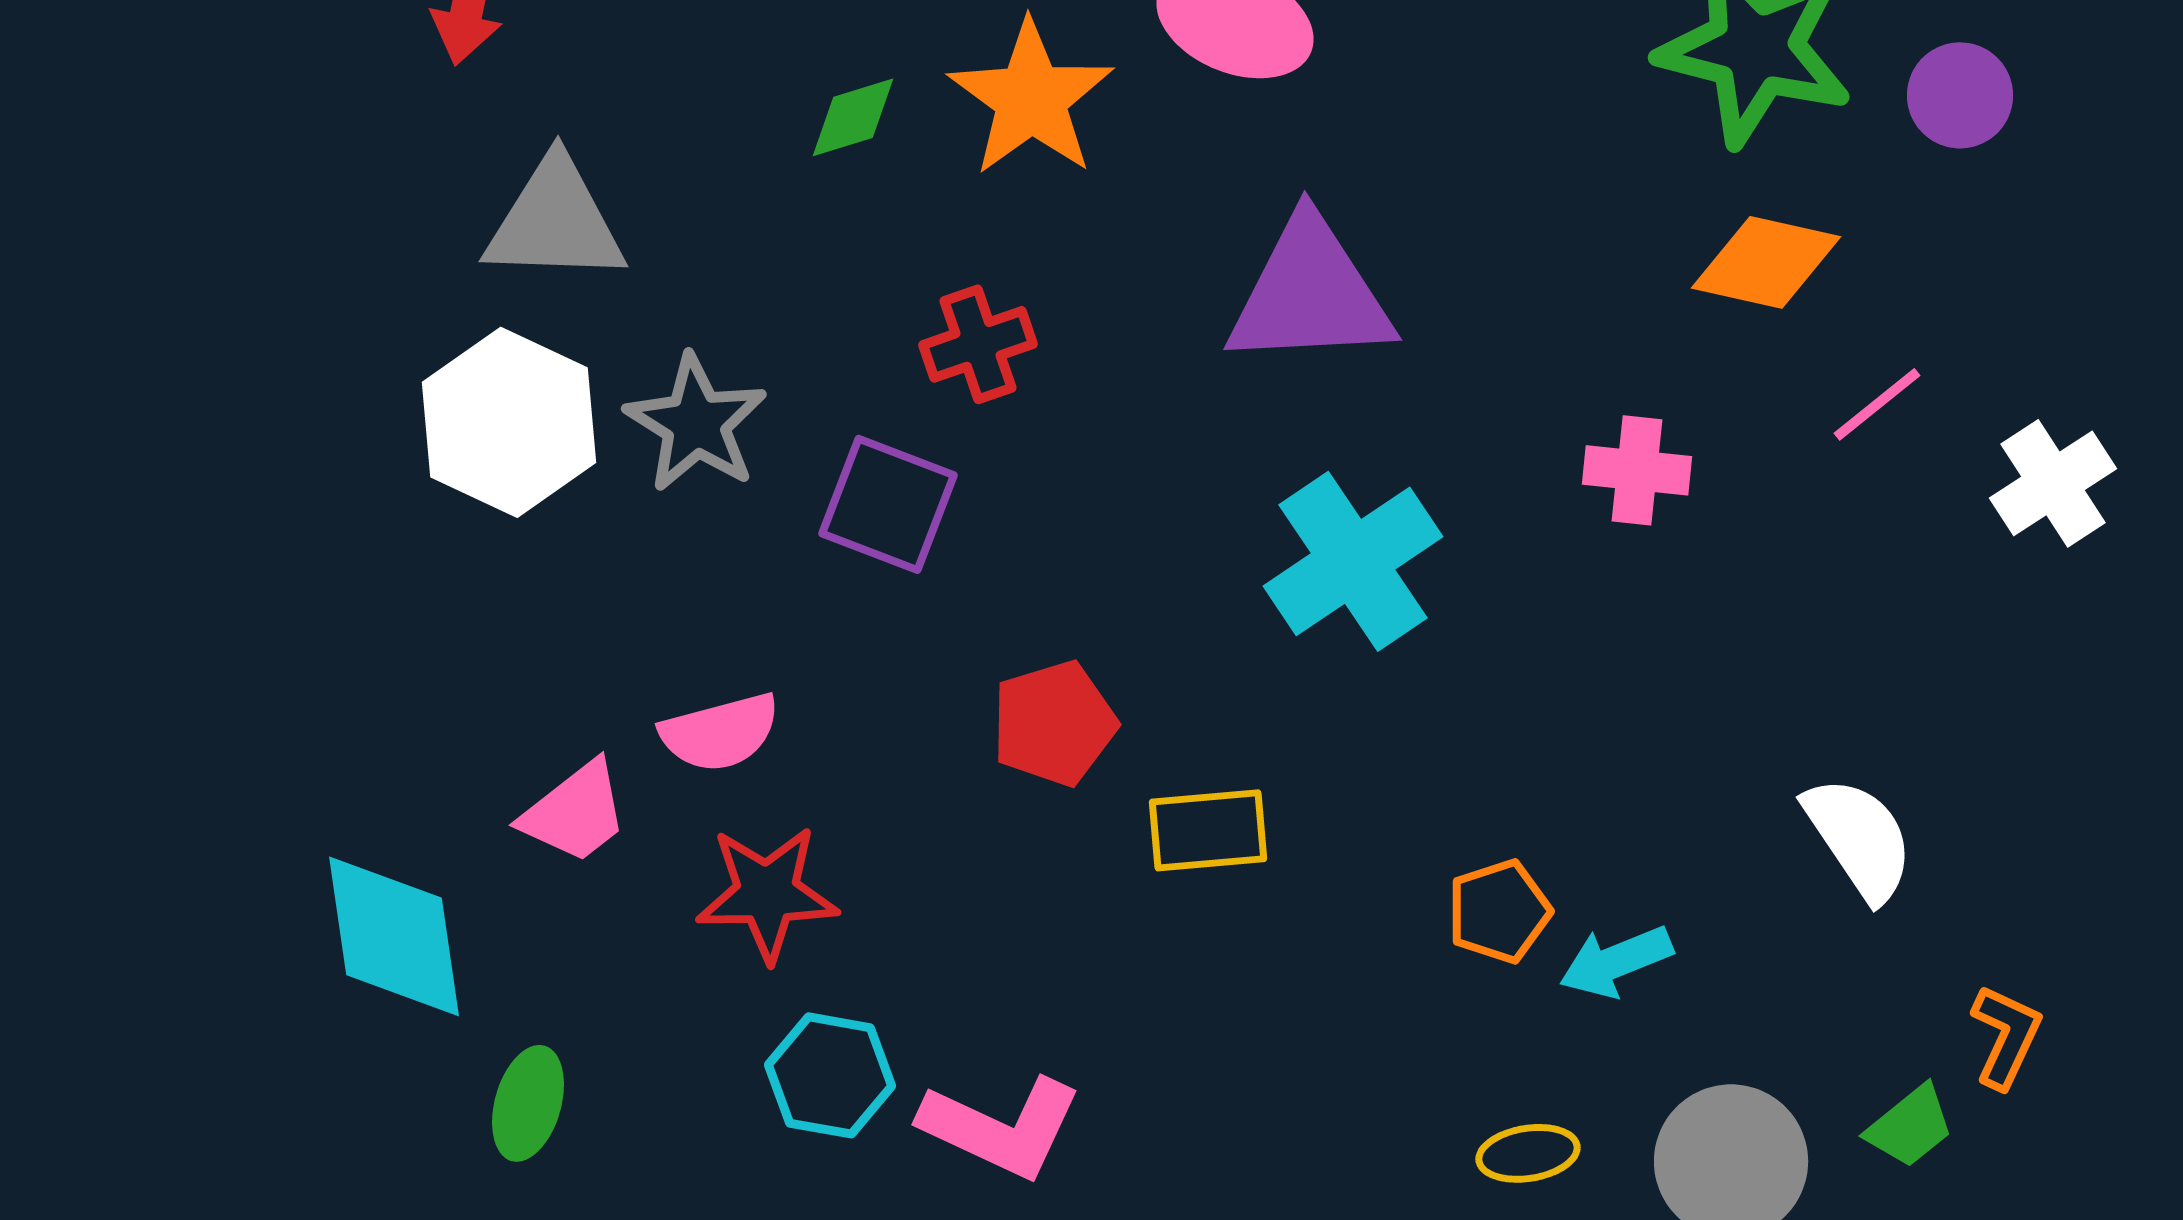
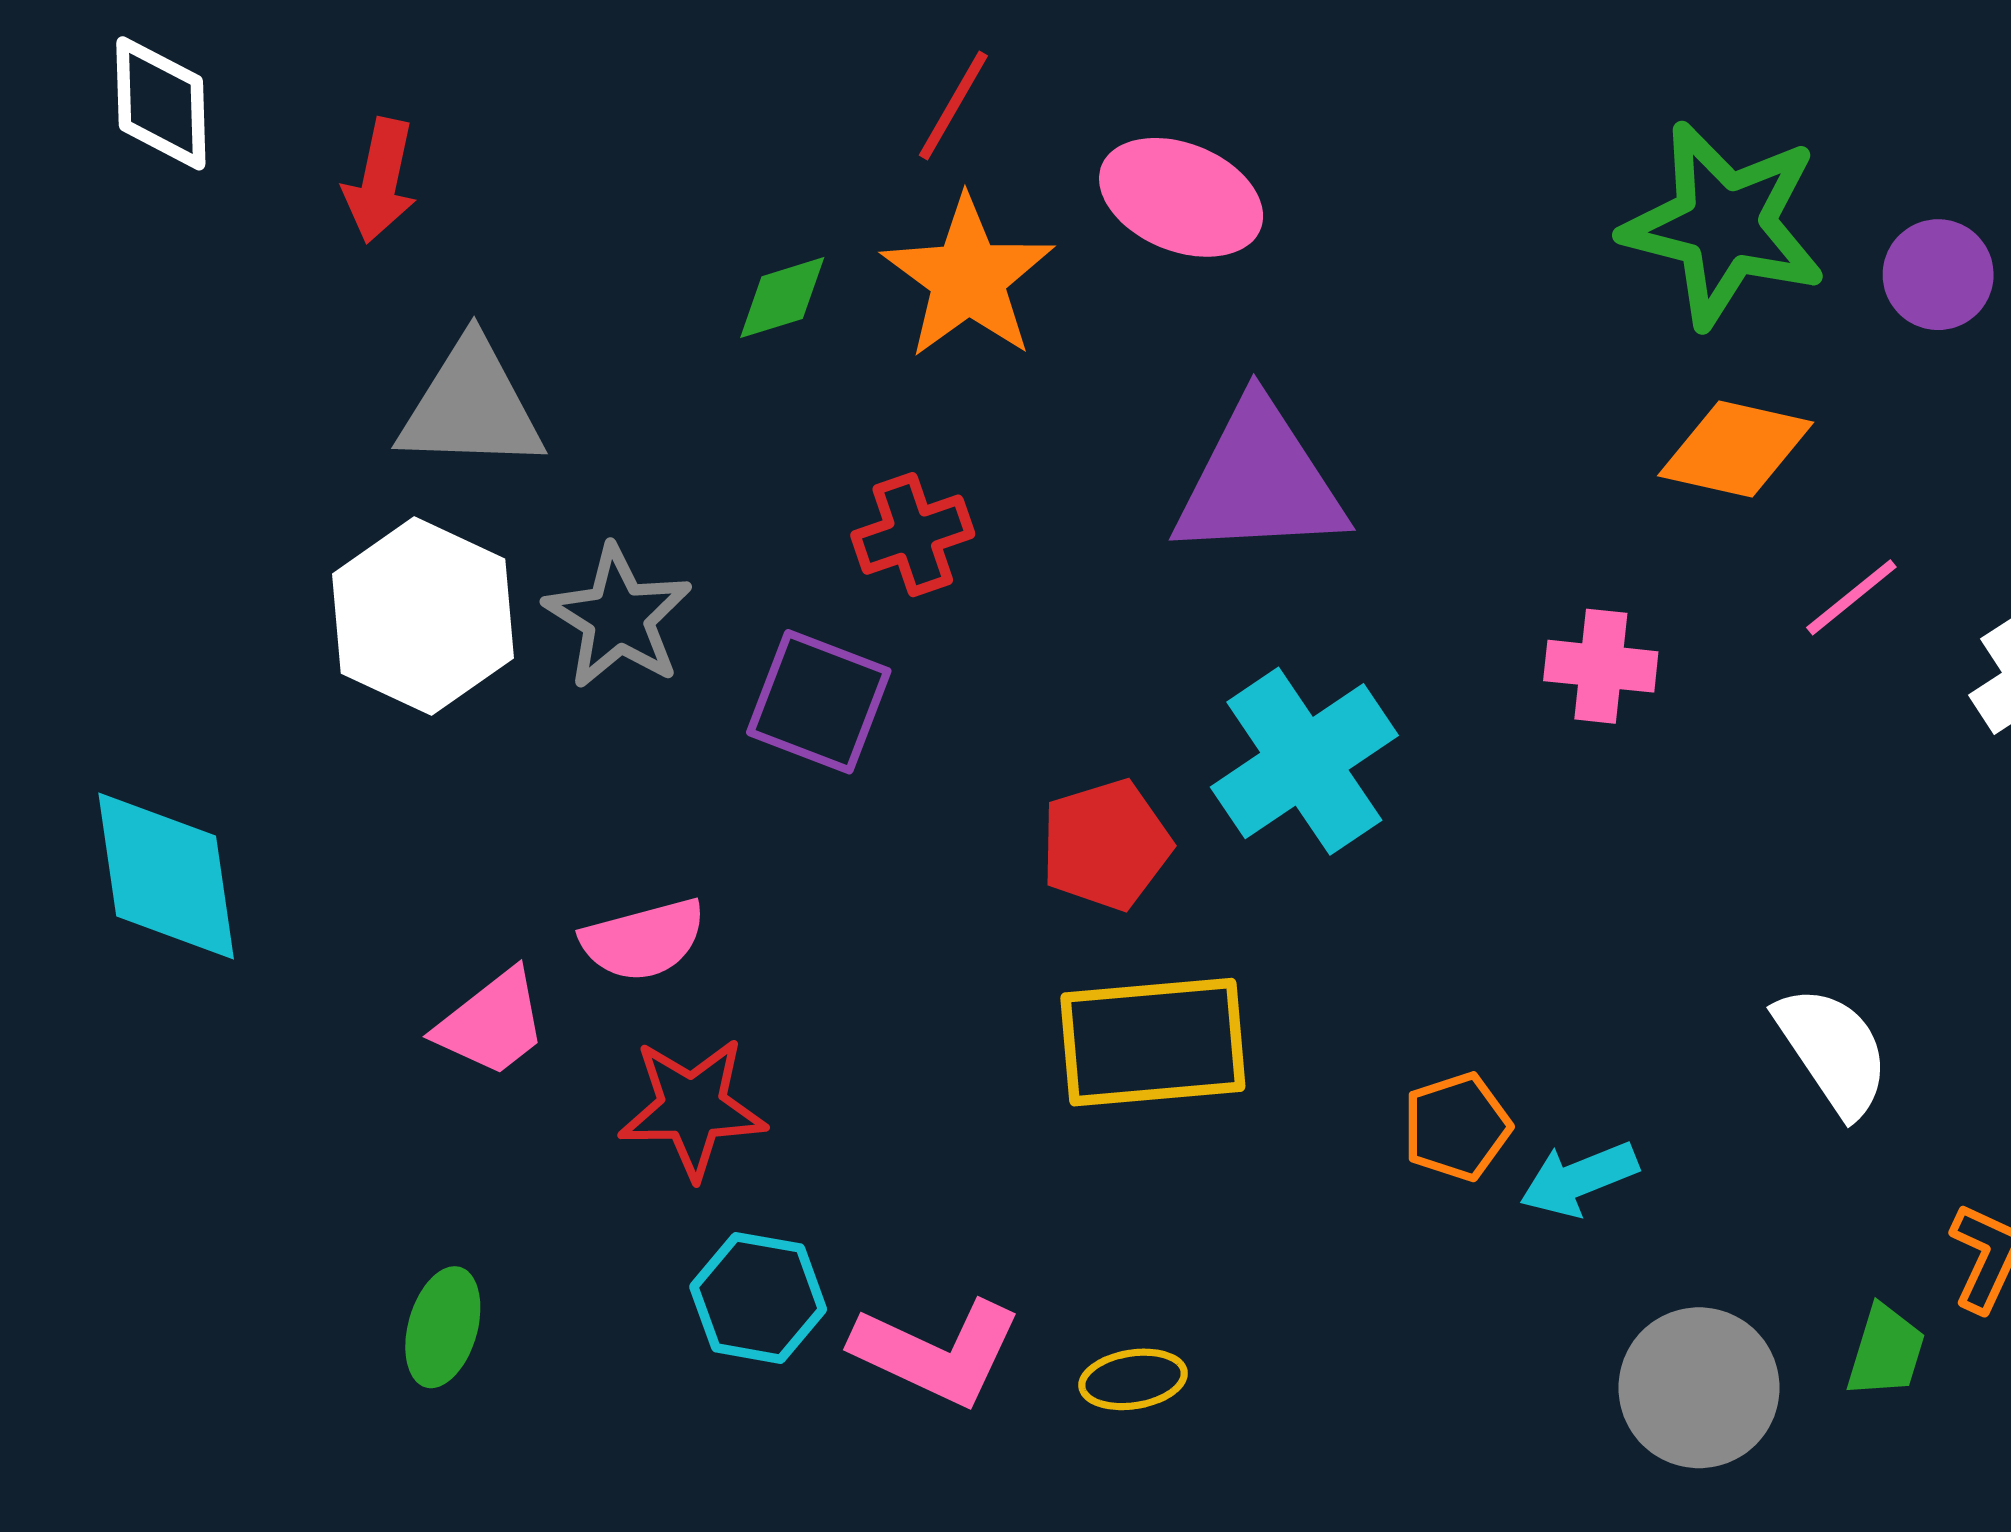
red pentagon: (1054, 723) -> (1106, 845), moved
yellow rectangle: (1208, 830) -> (1153, 1042), size x1.5
cyan diamond: (394, 936) -> (166, 876), moved
green trapezoid: (1910, 1126) -> (1886, 1351), turned -34
yellow ellipse: (1528, 1153) -> (1133, 1379), moved

